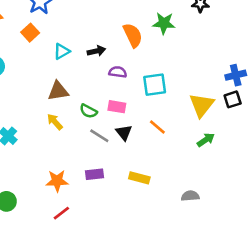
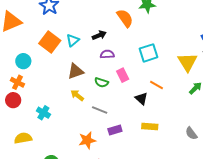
orange square: (30, 33) -> (50, 42), moved, size x1.5
purple semicircle: (118, 72) -> (107, 54), moved
pink rectangle: (117, 107) -> (123, 75), turned 64
black triangle: (124, 133) -> (141, 99), moved
gray line: (99, 136) -> (100, 110), moved
gray semicircle: (190, 196) -> (191, 133), turned -112

